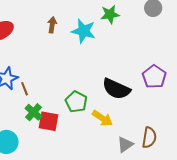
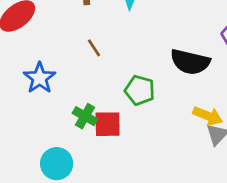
brown line: (25, 89) -> (94, 48), moved
yellow arrow: (102, 118) -> (208, 116), moved

